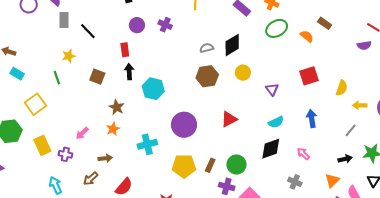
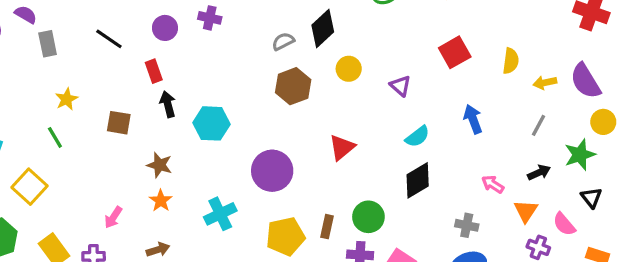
black line: (88, 31) -> (109, 39), moved
pink arrow: (303, 154) -> (493, 184), moved

